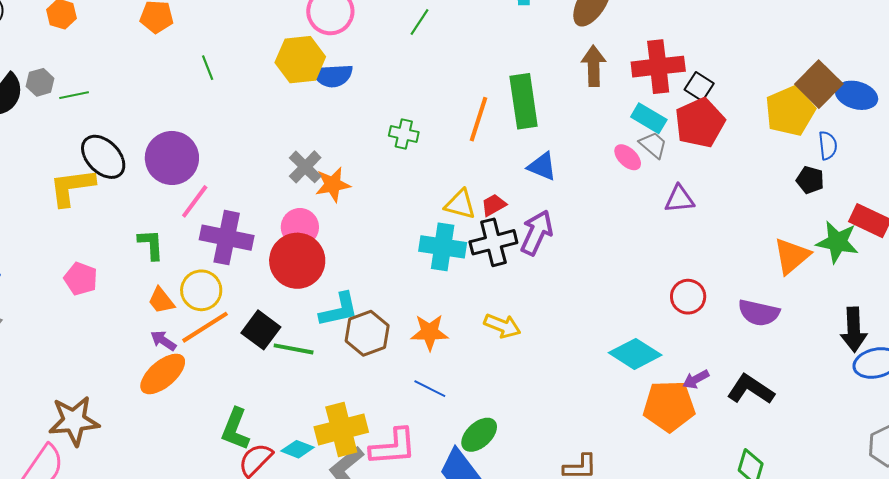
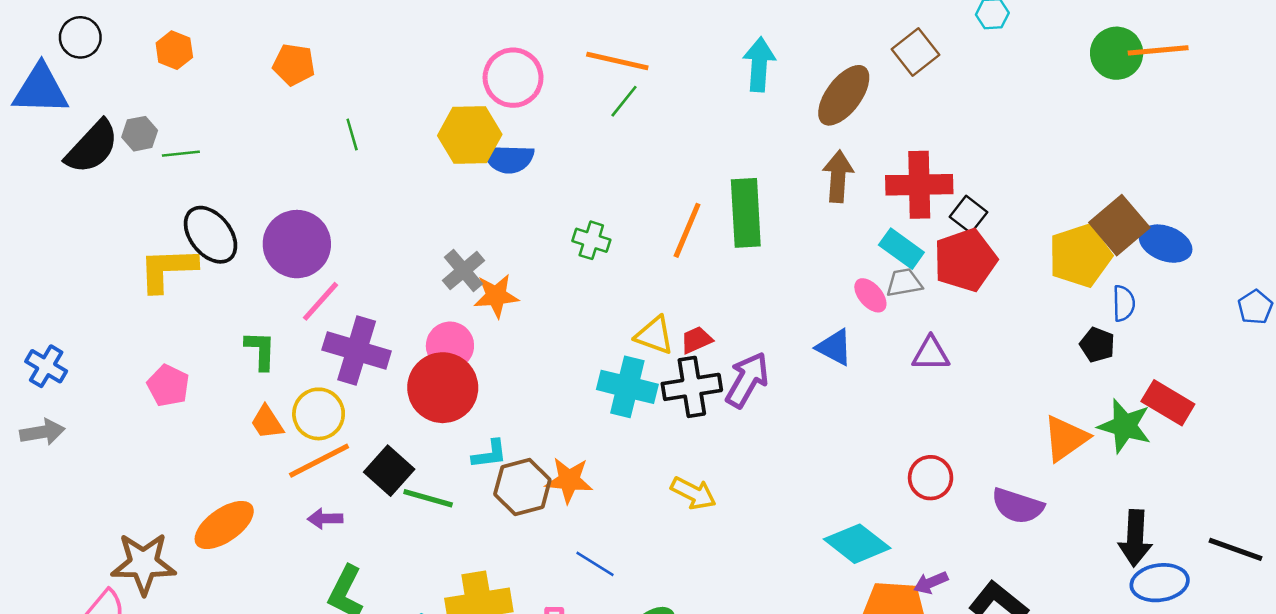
gray trapezoid: (653, 145) -> (904, 283), turned -56
blue triangle: (542, 166) -> (834, 347), moved
cyan L-shape: (339, 310) -> (490, 454), size x0.7
orange star: (430, 332) -> (569, 480), moved
purple arrow: (163, 341) -> (325, 519), moved, turned -40
orange ellipse: (163, 374) -> (224, 525), moved

